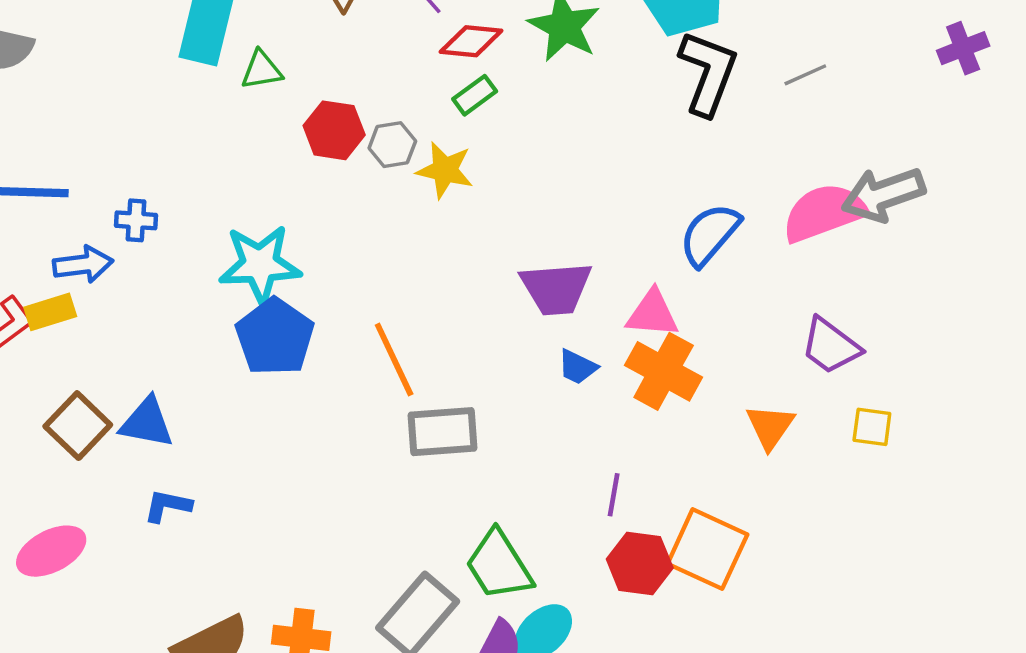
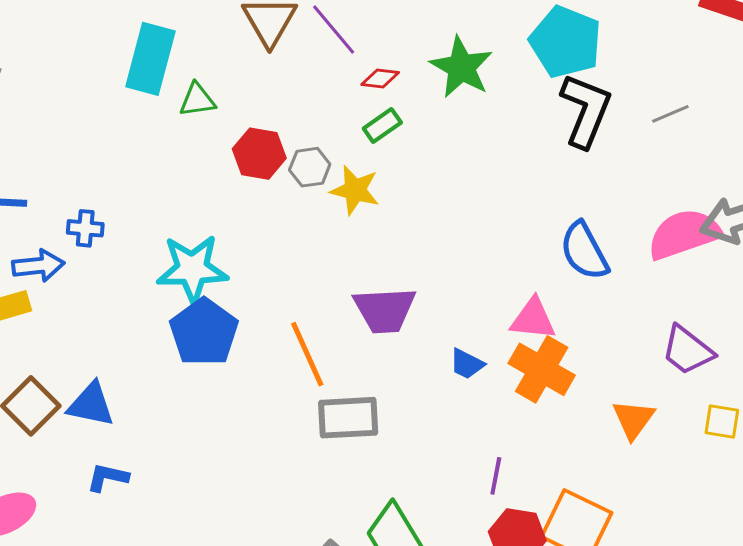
red diamond: (471, 41) -> (380, 79), size x0.7
blue semicircle: (710, 234) -> (584, 251), turned -70
purple trapezoid: (556, 288) -> (385, 310), moved

